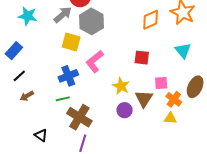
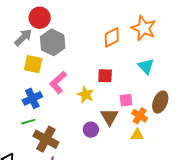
yellow star: (121, 86) -> (86, 95), moved

